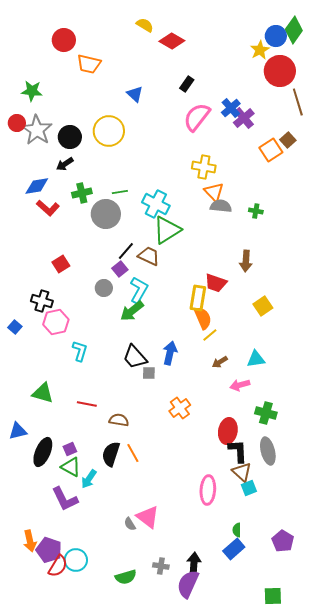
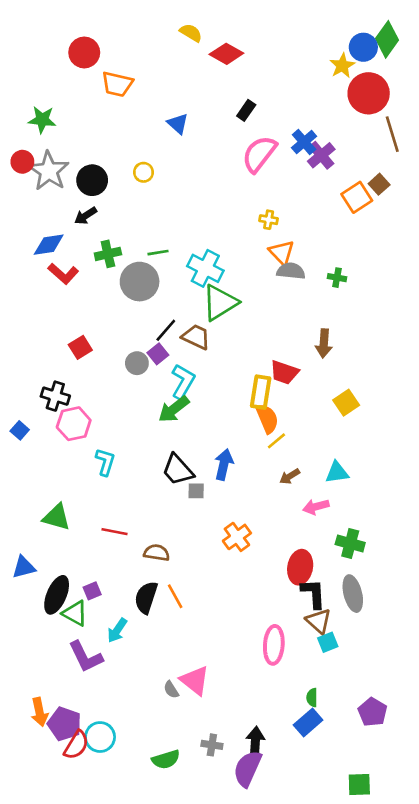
yellow circle: (109, 131) -> (143, 172), size x0.5
yellow cross: (204, 167) -> (269, 220), size x0.6
gray circle: (104, 288) -> (137, 363), moved
green triangle: (71, 467) -> (75, 613), moved

